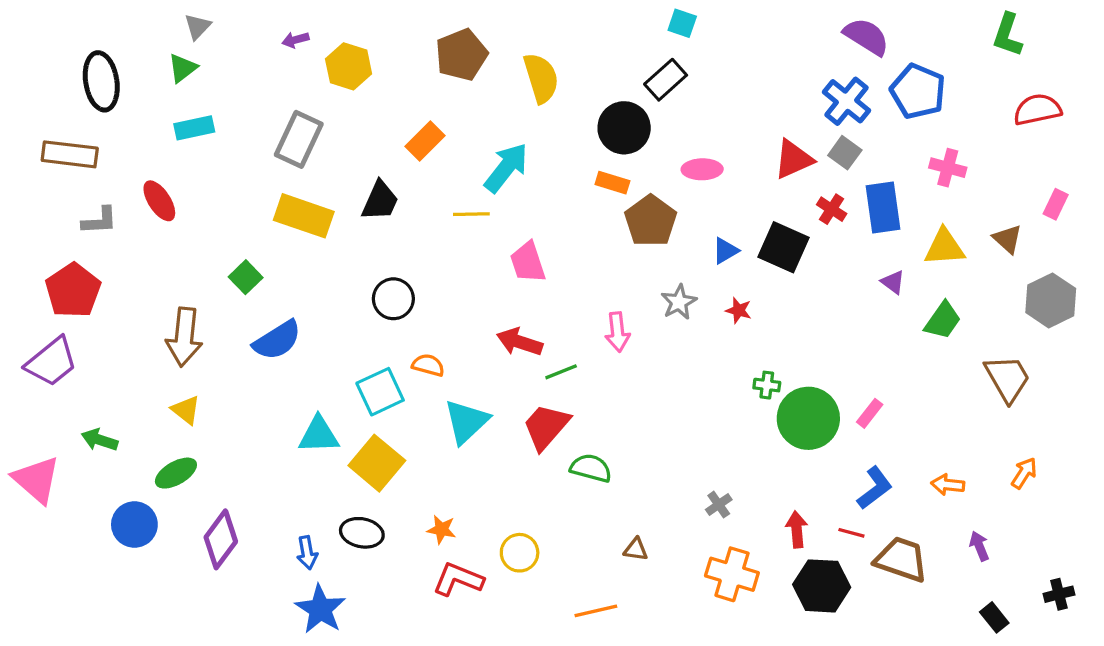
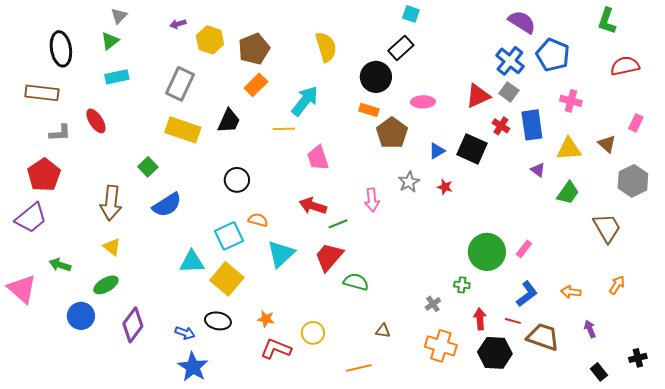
brown pentagon: (461, 55) -> (254, 49), moved
green cross: (767, 385) -> (462, 285), moved
blue arrow: (307, 553) -> (185, 333), turned -60

